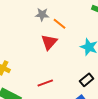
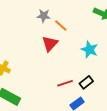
red line: (45, 83) -> (65, 83), moved

